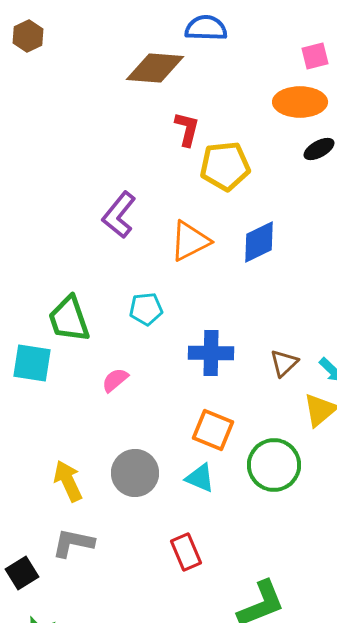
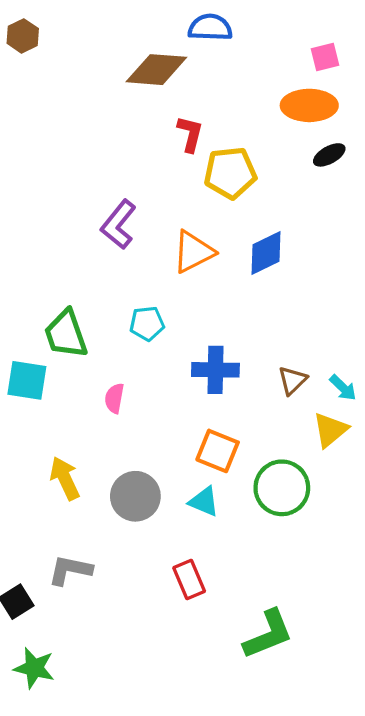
pink semicircle: (115, 380) -> (114, 398), turned -40
yellow arrow: (68, 481) -> (65, 478), moved

